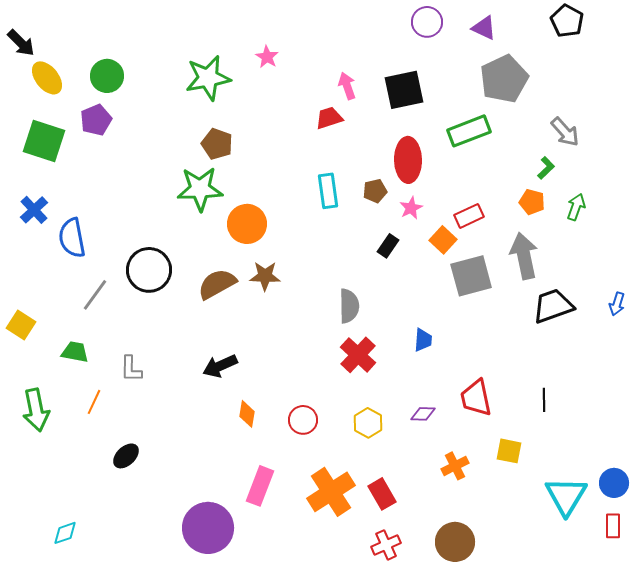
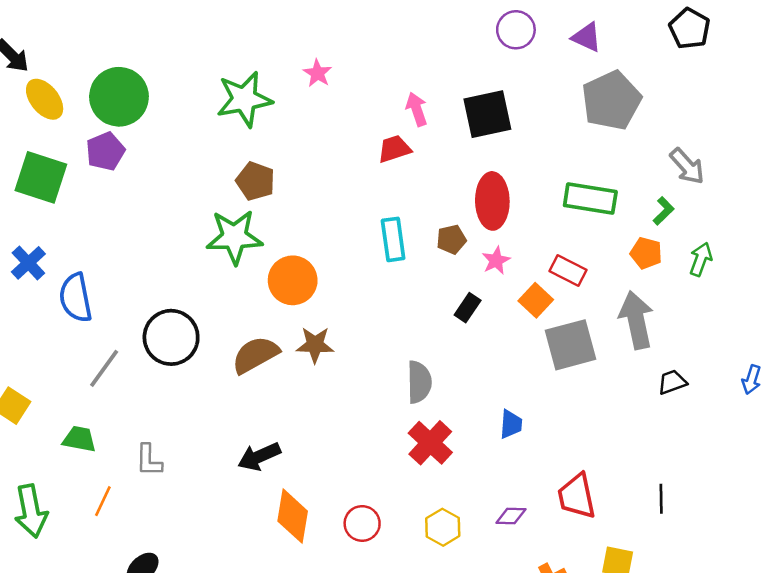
green circle: (107, 76) -> (119, 97), size x1.4
green rectangle: (469, 131) -> (590, 198), moved, turned 30
red rectangle: (469, 216) -> (568, 270), turned 52
black trapezoid: (553, 306) -> (672, 382), size x0.6
orange diamond: (247, 414) -> (293, 516), size x1.6

